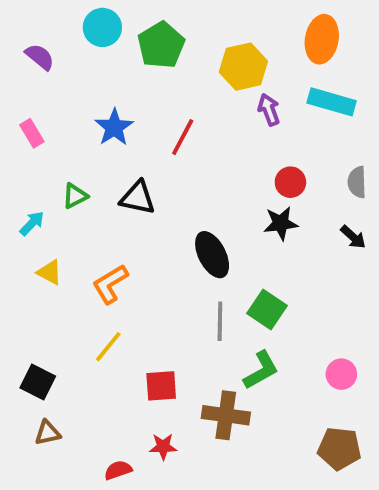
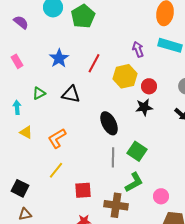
yellow hexagon: (243, 67) -> (125, 76), moved
cyan arrow: (32, 223) -> (17, 107), turned -48
pink circle: (341, 374) -> (161, 196), moved

